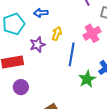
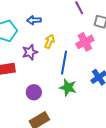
green star: (87, 79) -> (68, 88), moved, turned -30
purple circle: (21, 87) -> (34, 92), moved

